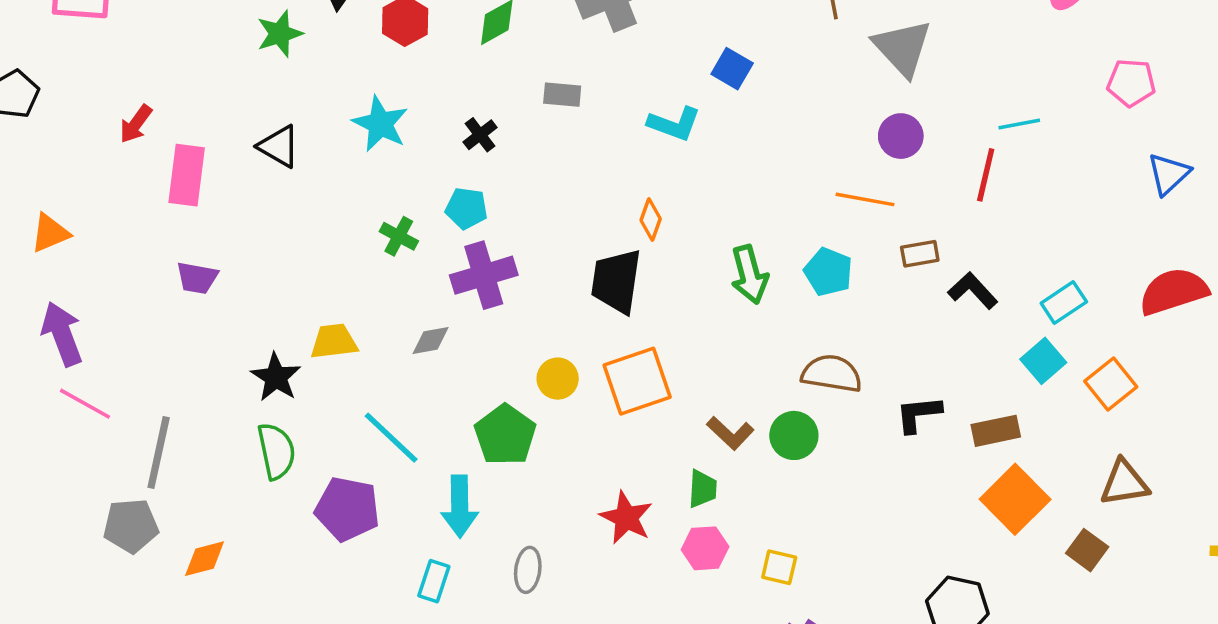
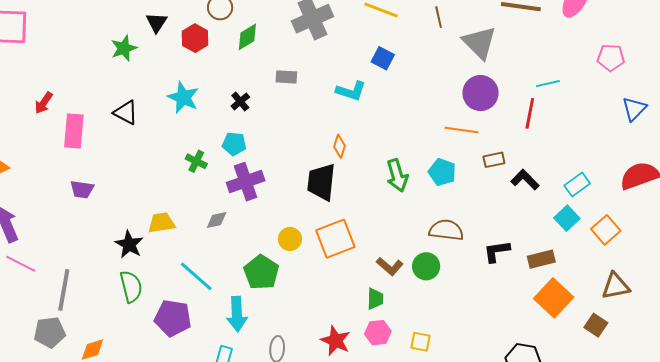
purple circle: (901, 136) -> (481, 93), size x1.4
red star: (626, 518) -> (336, 341), moved

